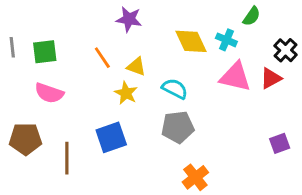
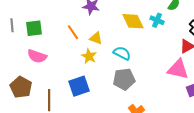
pink triangle: (235, 77) -> (178, 69), moved
brown pentagon: (26, 139) -> (21, 87), turned 30

